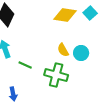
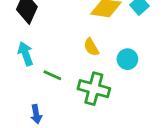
yellow semicircle: (63, 50) -> (91, 47), moved

